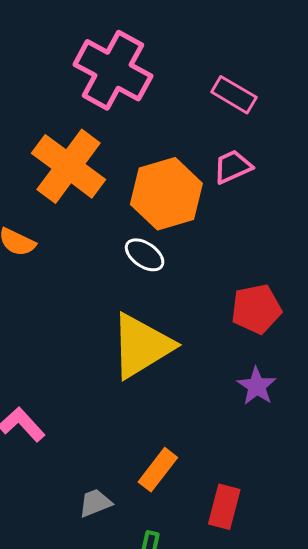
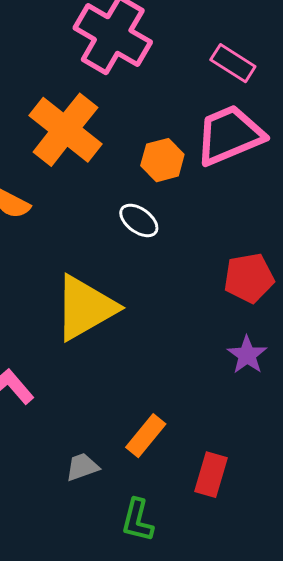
pink trapezoid: (233, 167) -> (230, 135), size x1.8
orange hexagon: (166, 194) -> (162, 160), size x0.6
yellow triangle: (141, 346) -> (85, 308), moved

